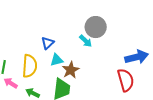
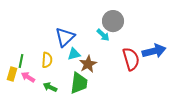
blue triangle: (48, 43) -> (65, 37), size x1.5
yellow semicircle: (30, 66) -> (47, 60), size x0.7
red semicircle: (126, 80) -> (131, 59), moved

